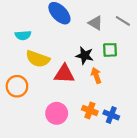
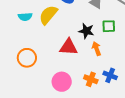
cyan semicircle: (23, 35) -> (25, 17), moved
yellow semicircle: (38, 59) -> (48, 15), moved, turned 110
blue cross: (111, 115) -> (110, 75), moved

